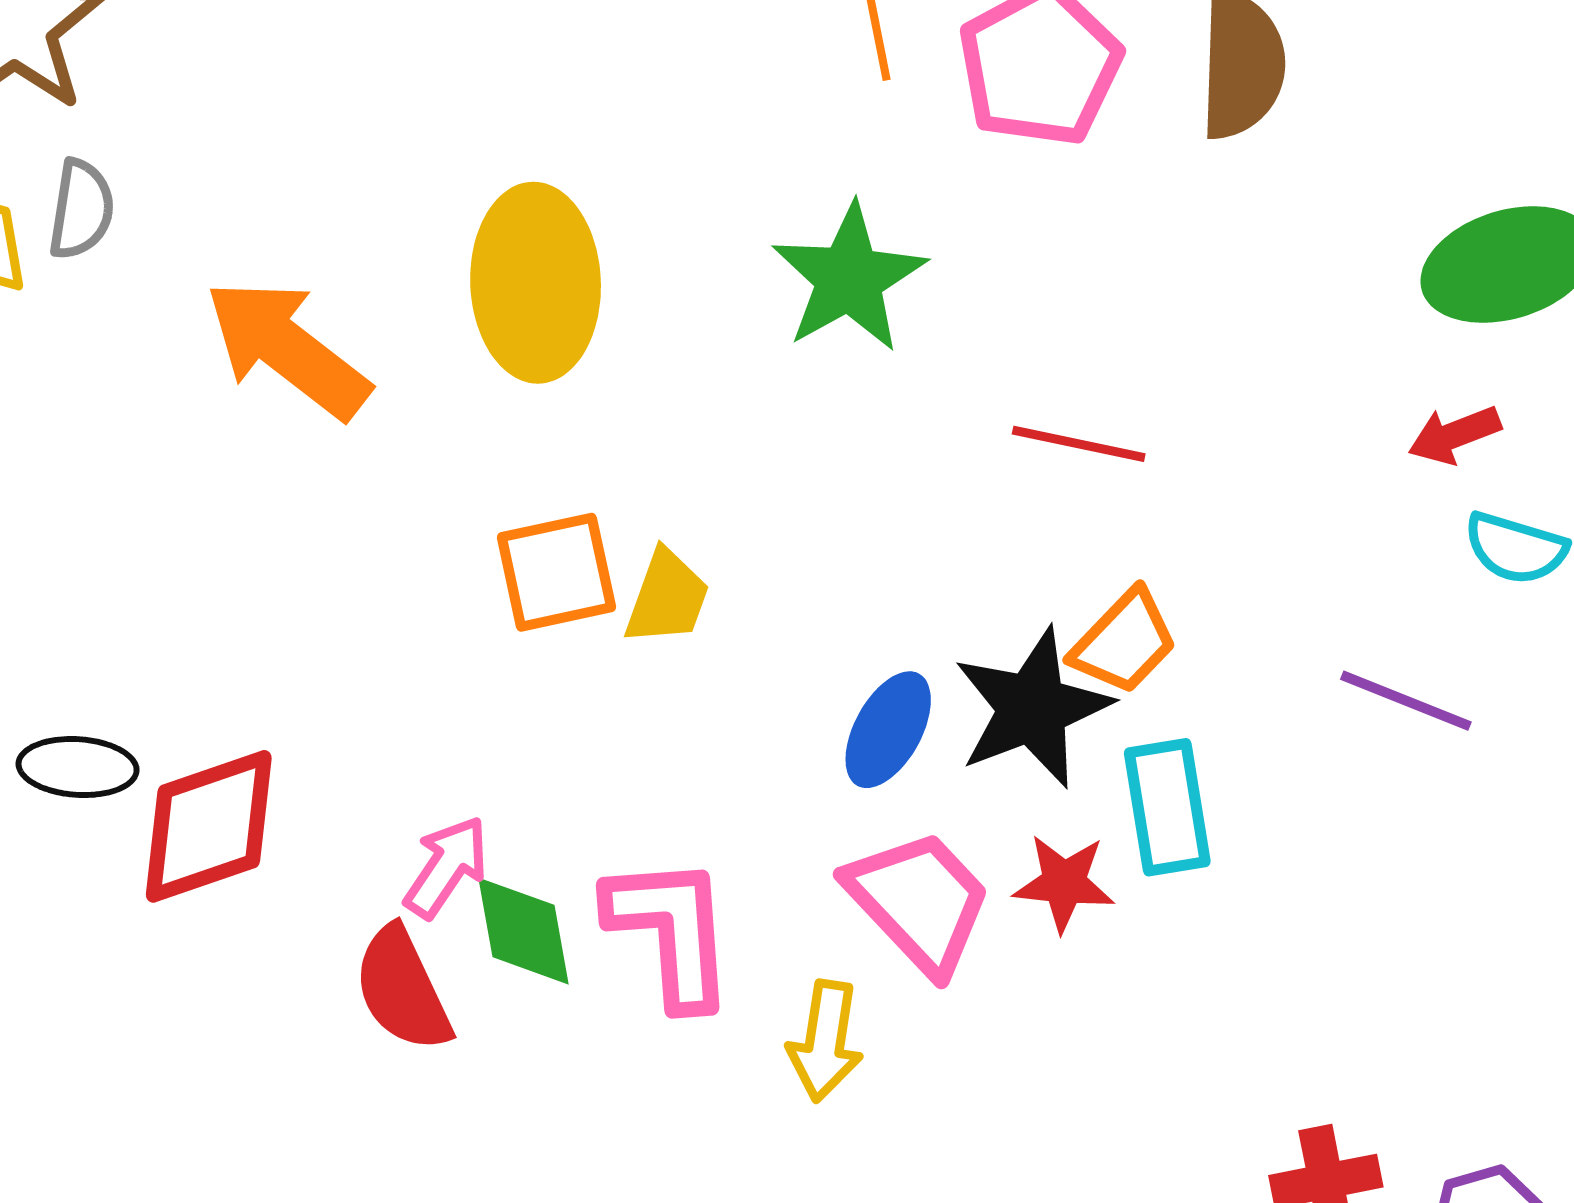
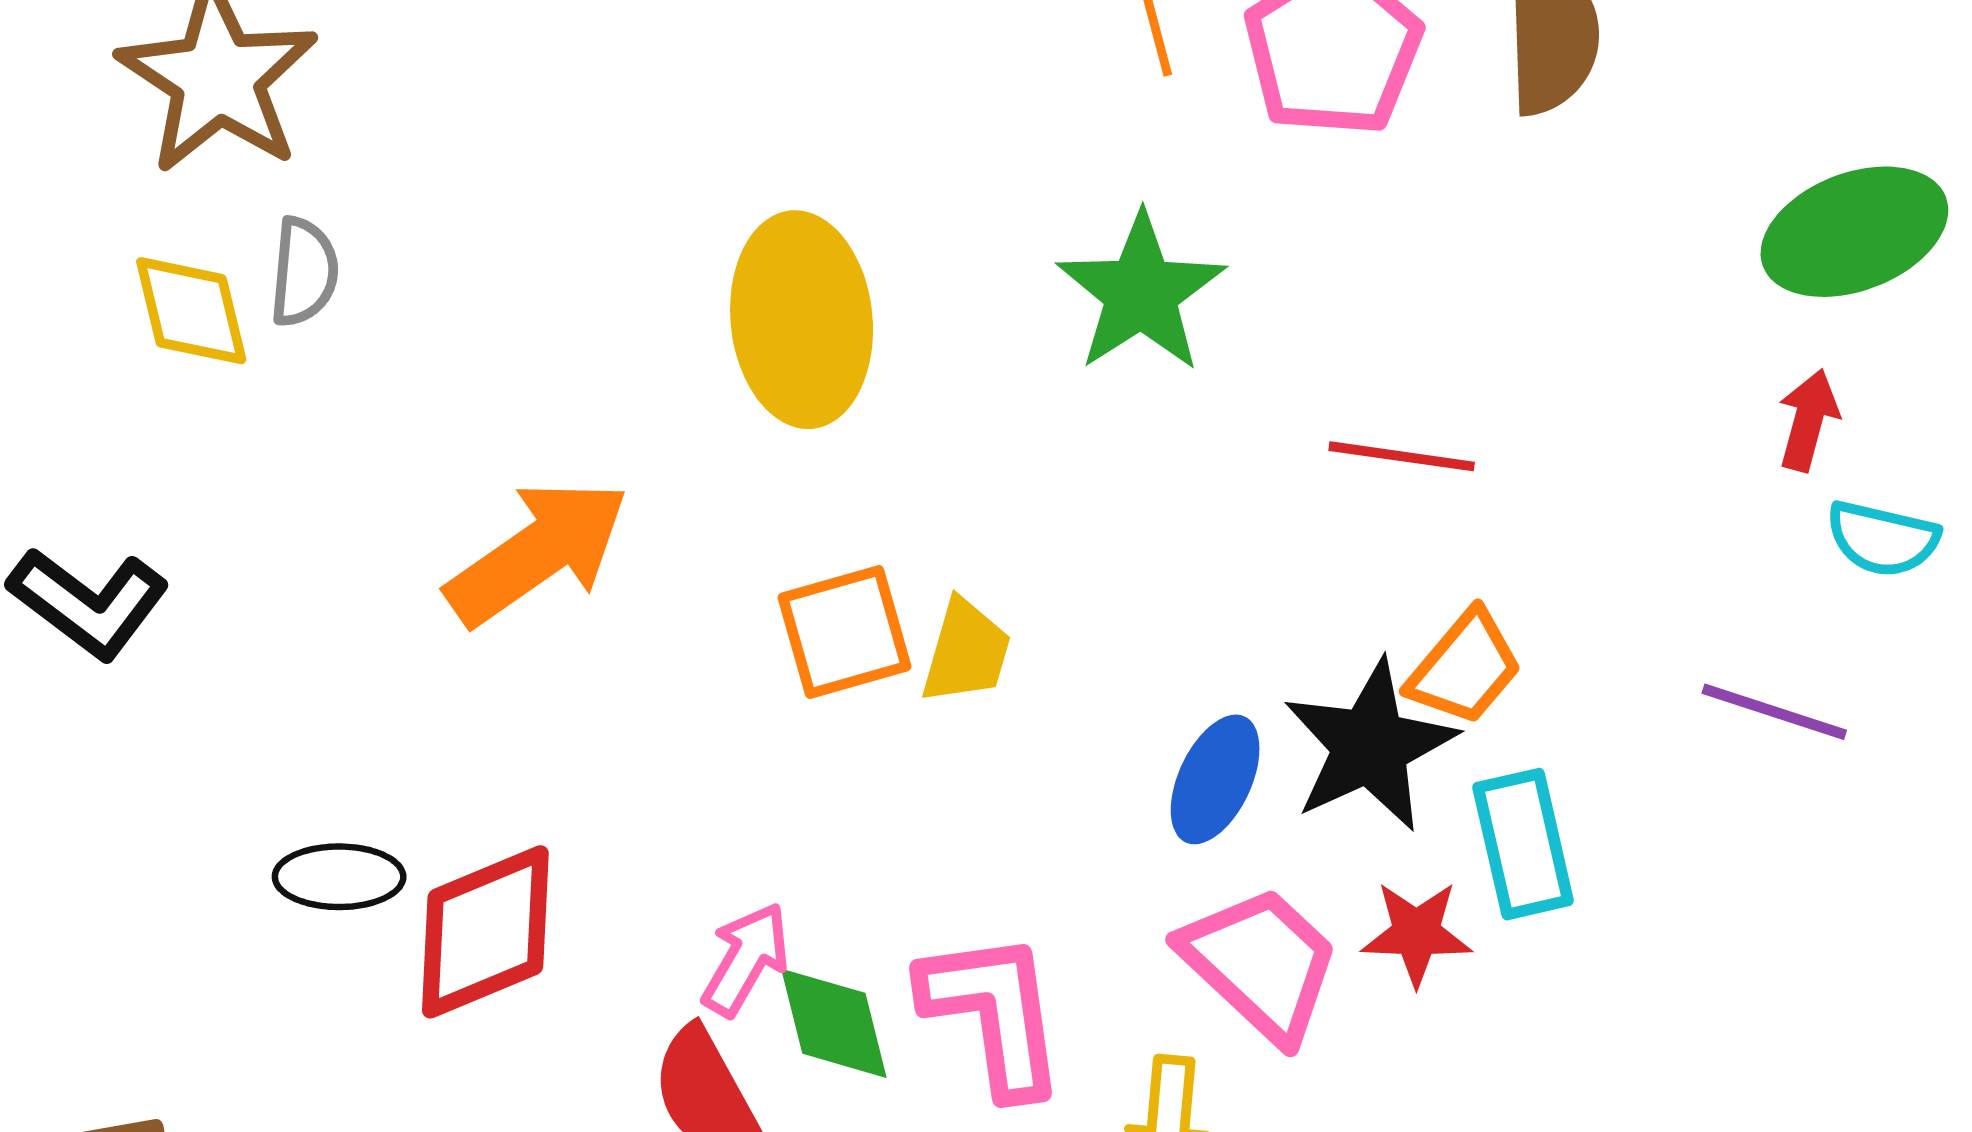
orange arrow: (287, 349) -> (538, 552), moved, turned 111
red arrow: (1454, 435) -> (1808, 420), turned 130

